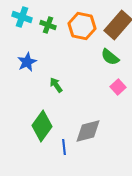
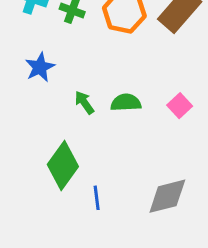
green semicircle: (110, 57) -> (126, 103), moved, turned 138
gray diamond: (88, 131) -> (167, 196), moved

